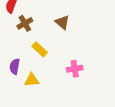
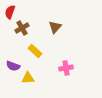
brown triangle: (62, 22) -> (55, 27), turned 32
purple semicircle: (15, 66) -> (13, 66), turned -80

